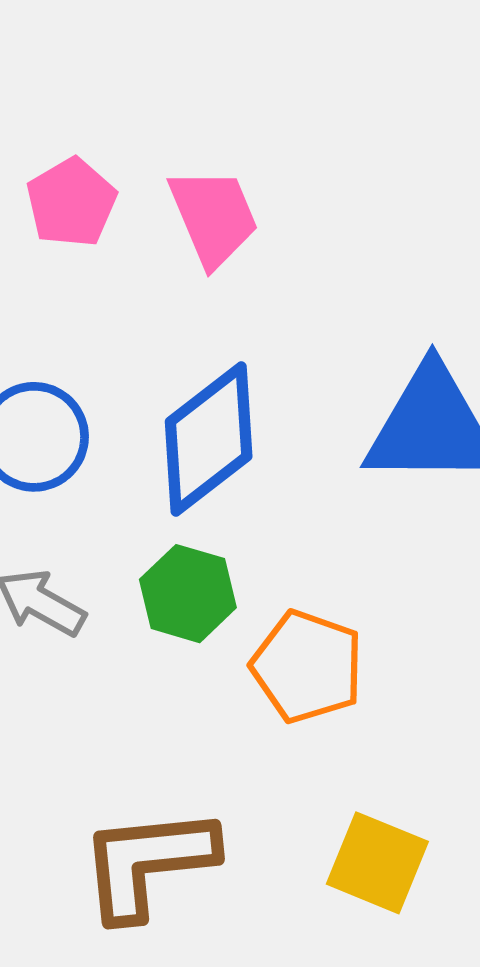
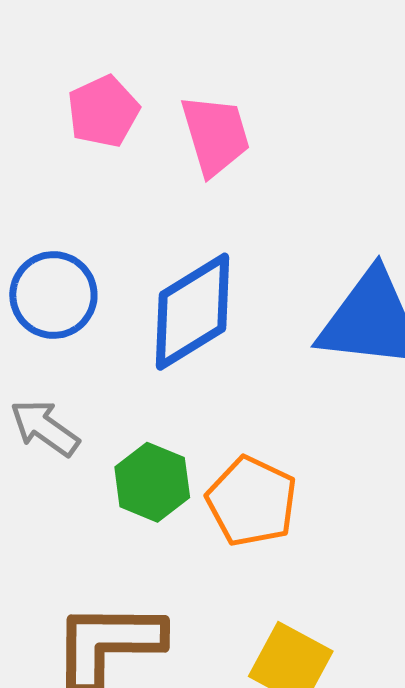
green hexagon: (188, 594) -> (152, 482), moved

